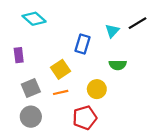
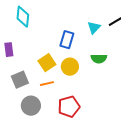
cyan diamond: (34, 19) -> (23, 17), turned 55
yellow circle: (97, 89) -> (70, 67), moved
gray circle: (31, 117) -> (31, 106), moved

